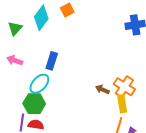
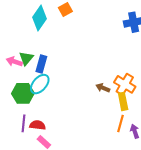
green triangle: (15, 28) -> (26, 58), moved
blue rectangle: (52, 61) -> (41, 64), moved
green hexagon: (34, 104) -> (23, 93), moved

